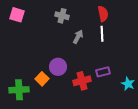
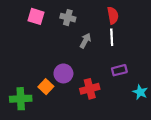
pink square: (17, 15) -> (36, 16), moved
purple rectangle: (103, 72) -> (119, 70), moved

